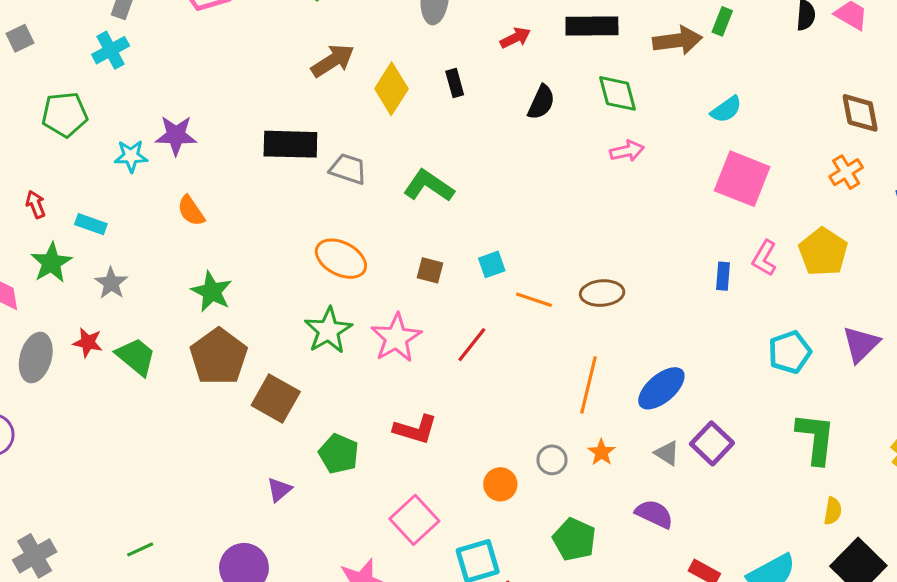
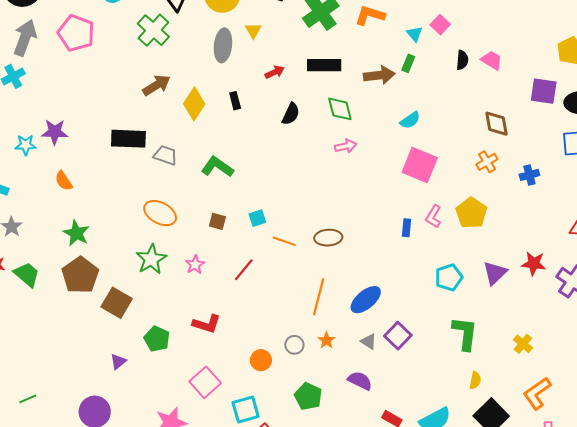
pink star: (396, 338) -> (195, 265), size x0.6

